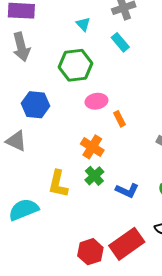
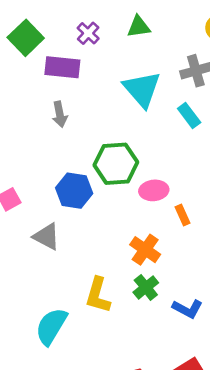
cyan triangle: (83, 24) -> (142, 89), size x2.0
gray arrow: (21, 47) -> (60, 114), size x0.7
green hexagon: (76, 65) -> (116, 164), moved
cyan semicircle: (24, 210) -> (51, 326), turned -40

